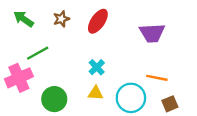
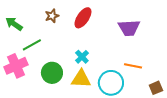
green arrow: (24, 19) -> (14, 24), moved
yellow triangle: (96, 93) -> (81, 79), size x1.5
green circle: (54, 99) -> (52, 73), moved
brown square: (170, 104) -> (156, 88), moved

